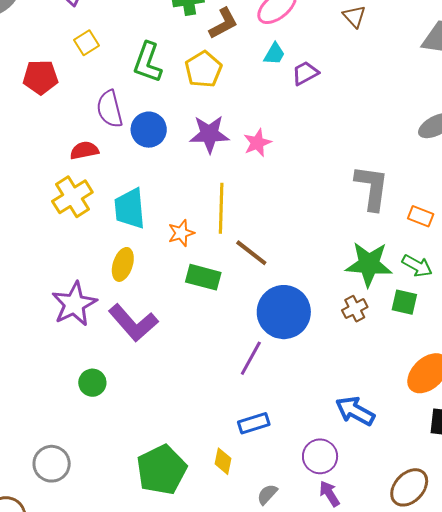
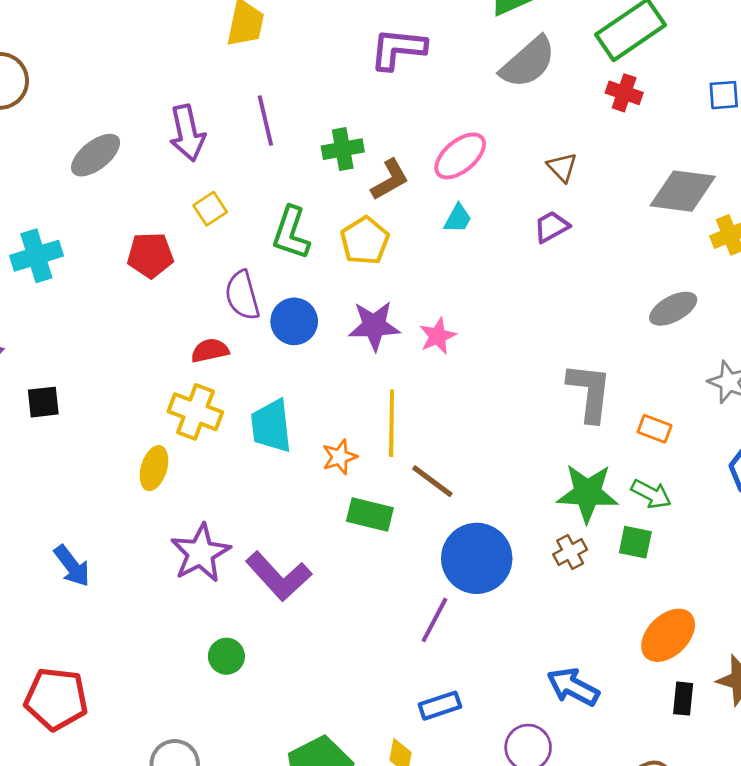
purple trapezoid: (305, 73) -> (551, 227), moved
yellow cross: (72, 197) -> (195, 412), turned -36
yellow ellipse: (123, 264) -> (154, 468), moved

